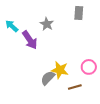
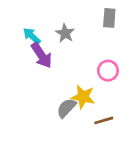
cyan arrow: (12, 26) -> (32, 36), moved
pink circle: (89, 67) -> (108, 71), moved

